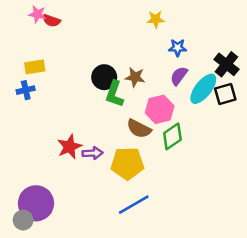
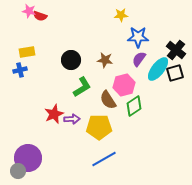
blue star: (178, 48) -> (138, 37), size x1.5
black circle: (104, 77) -> (71, 60), moved
green L-shape: (114, 94) -> (82, 87), moved, turned -140
brown semicircle: (139, 129) -> (108, 100), turned 30

